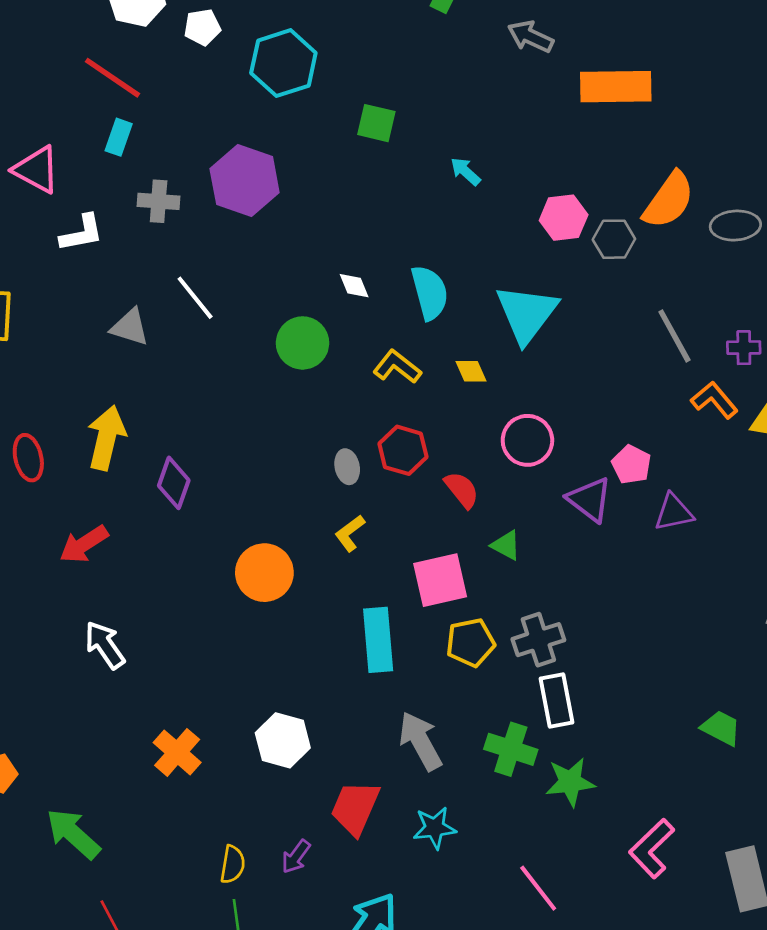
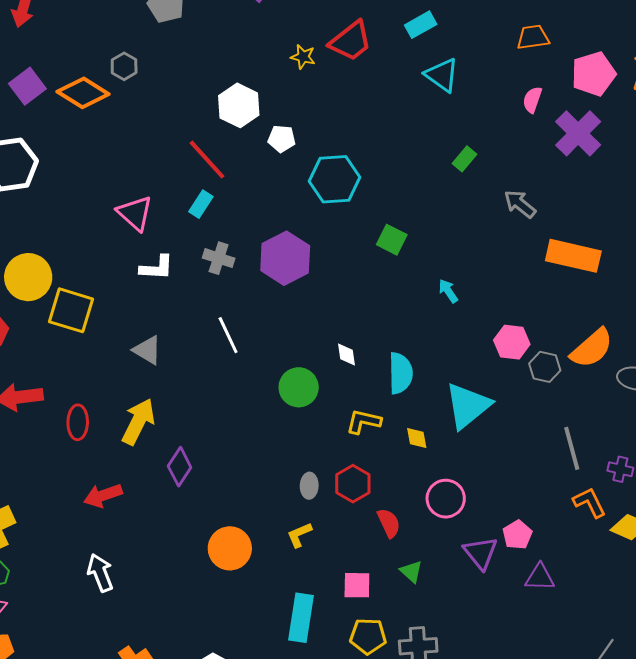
gray triangle: (130, 327) -> (147, 350), moved
yellow L-shape: (397, 367) -> (364, 422), turned -39
pink square: (440, 580) -> (357, 585), size x0.7

